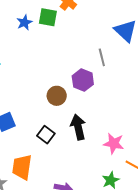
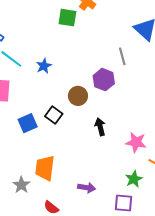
blue star: (24, 22) -> (44, 66), moved
black arrow: (78, 127) -> (100, 127), size x0.7
black square: (46, 135) -> (54, 115), moved

